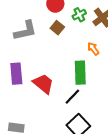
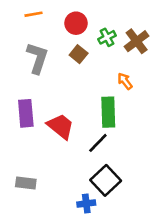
gray L-shape: (25, 31) -> (37, 58), turned -60

